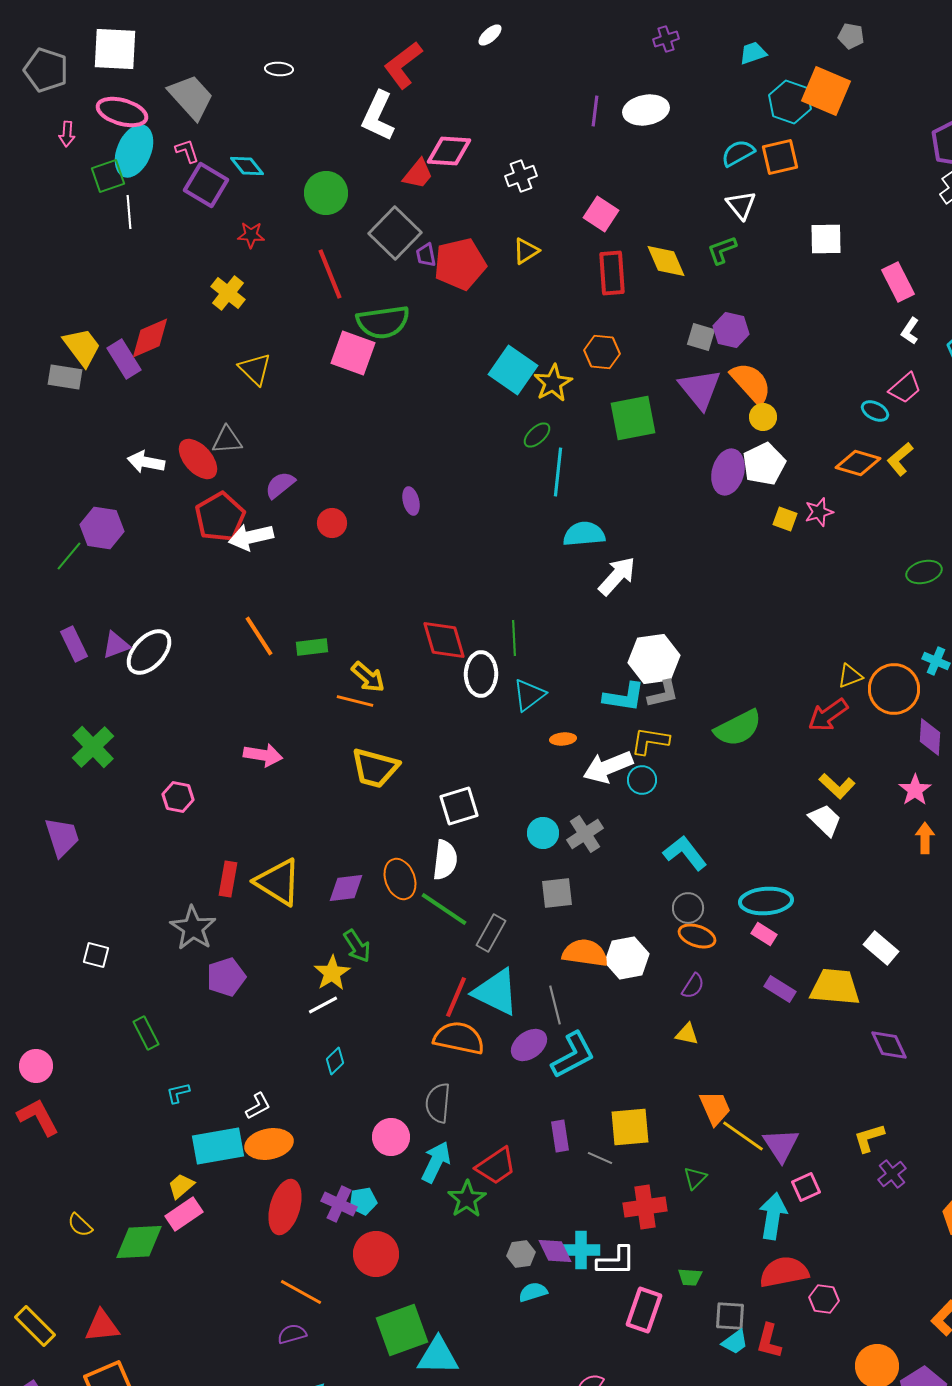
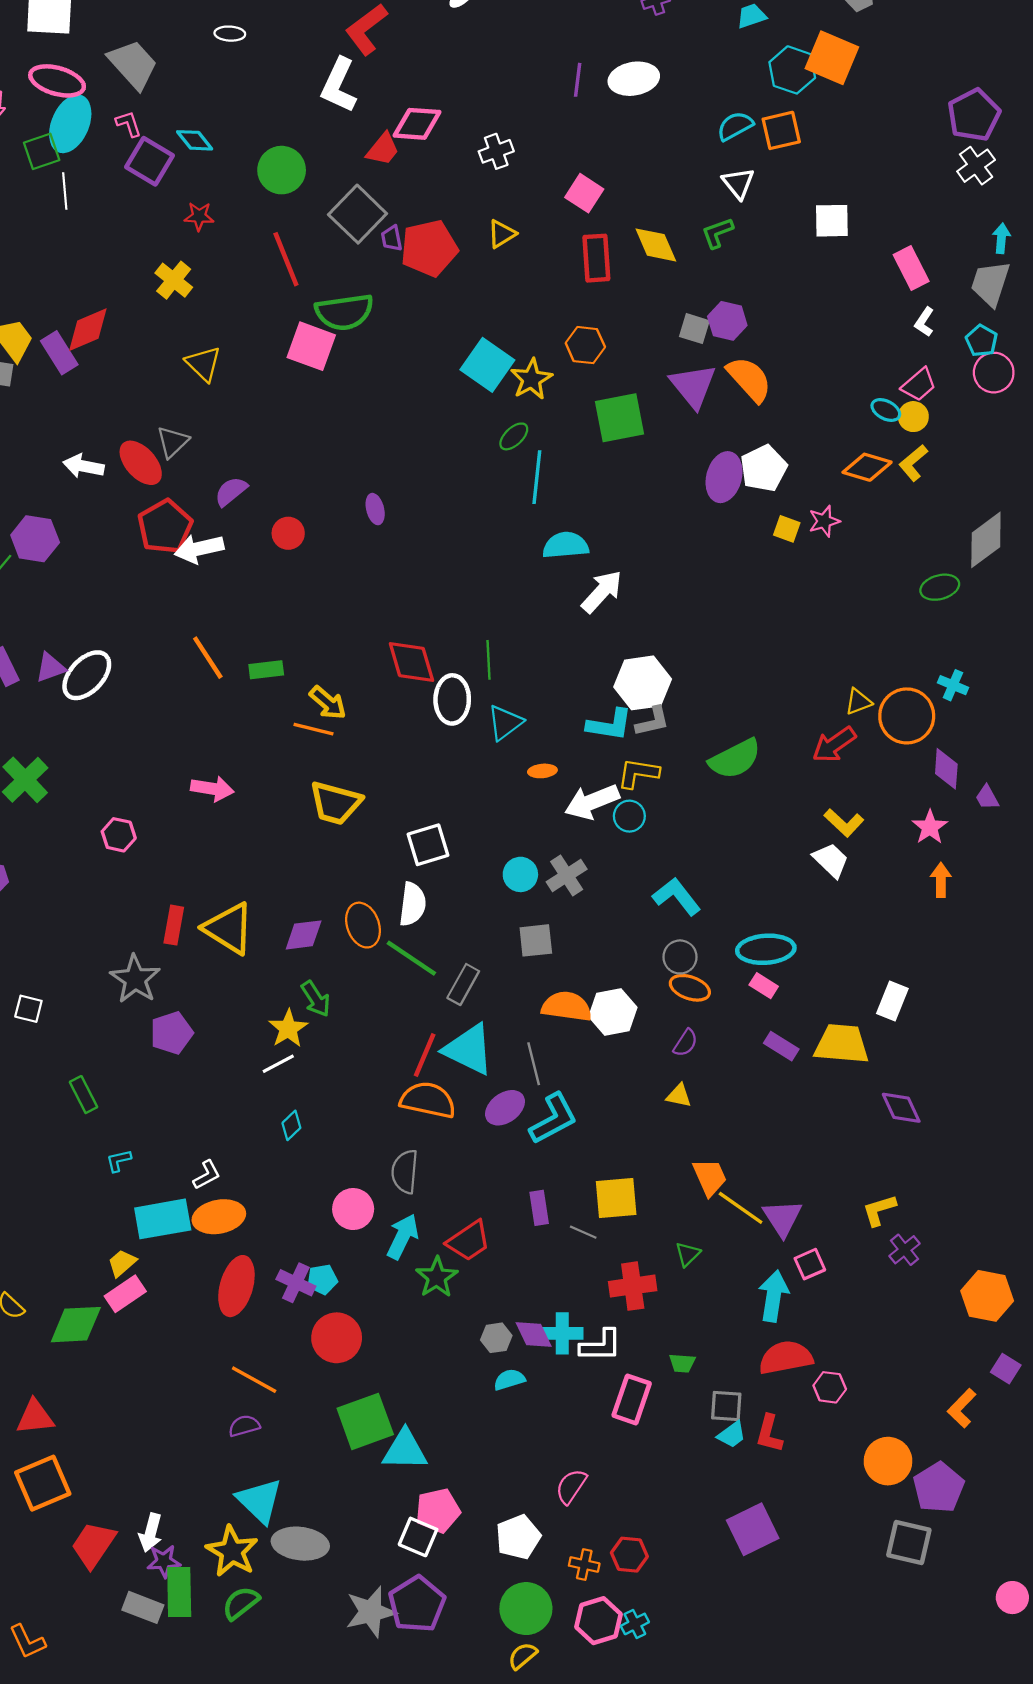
yellow circle: (763, 417) -> (913, 417), moved
gray triangle: (227, 440) -> (173, 442), turned -40
white rectangle: (881, 948) -> (892, 1001), turned 72

